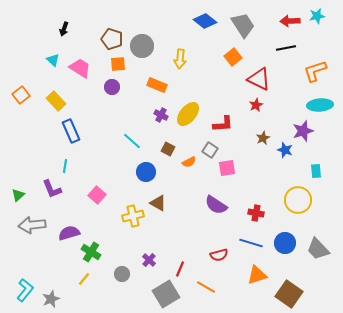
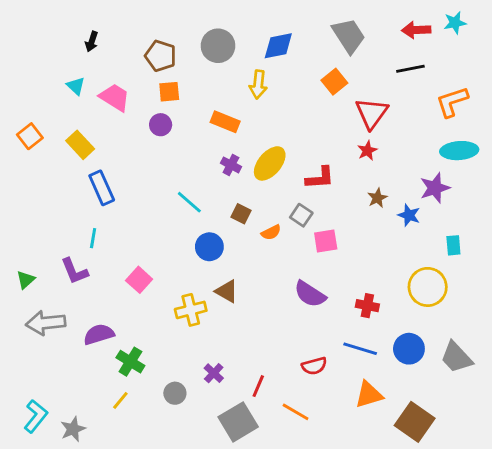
blue diamond: (205, 21) -> (278, 46), moved, turned -50
gray circle: (142, 46) -> (218, 46), moved
red triangle: (259, 79) -> (372, 113), turned 40

